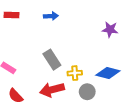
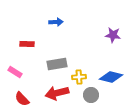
red rectangle: (11, 15) -> (27, 44), moved
gray rectangle: (52, 60) -> (57, 64), turned -66

